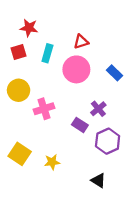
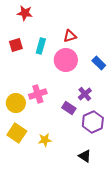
red star: (29, 28) -> (25, 13), moved
yellow circle: (19, 90) -> (16, 103), moved

